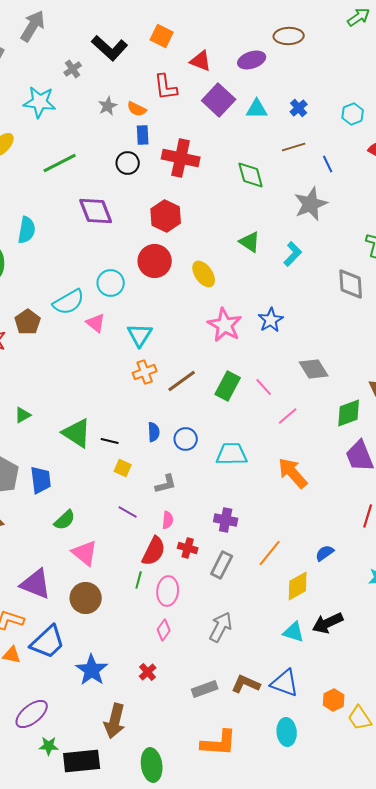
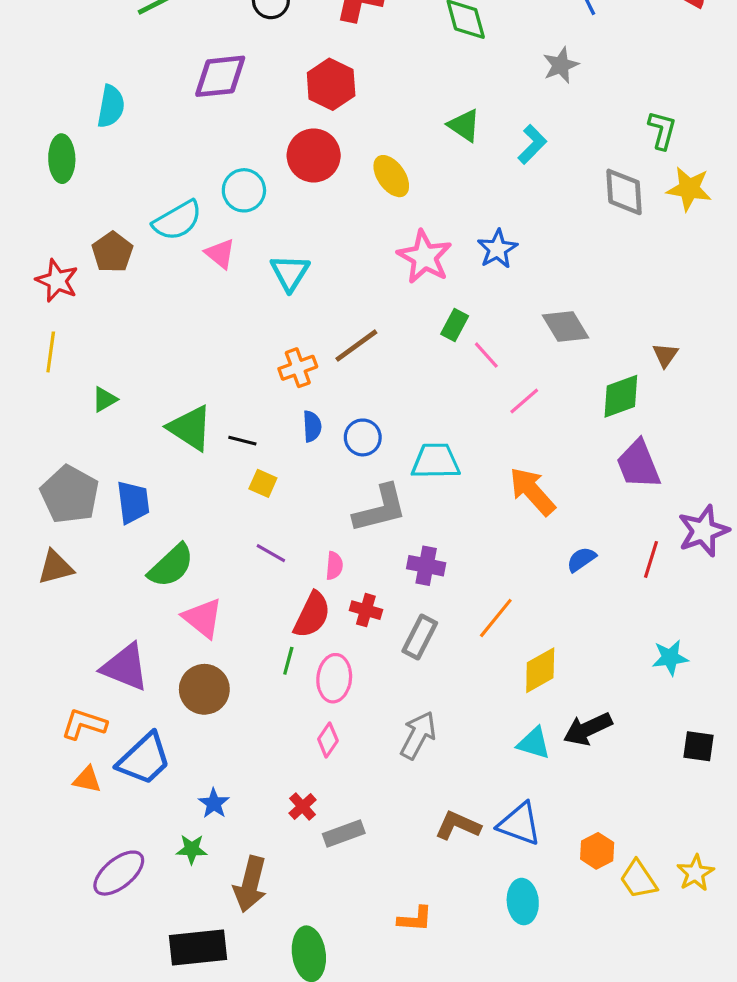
gray star: (311, 204) -> (561, 65), size x0.7
purple diamond: (96, 211) -> (220, 76), turned -75
orange cross: (145, 372) -> (298, 368), moved
green rectangle: (228, 386) -> (455, 325), moved, size x0.7
gray L-shape: (166, 484) -> (380, 509), moved, size x1.6
green semicircle: (65, 520) -> (171, 566), size x1.4
blue semicircle: (325, 553) -> (581, 559), moved
blue star: (92, 670) -> (214, 803), size x0.6
gray rectangle: (205, 689) -> (344, 833), moved
orange L-shape: (219, 743) -> (415, 919), size x0.6
green star: (49, 746) -> (192, 849), moved

